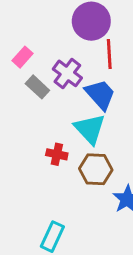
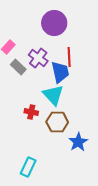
red line: (109, 54) -> (69, 57), moved
blue trapezoid: (100, 94) -> (60, 72), turned 30

